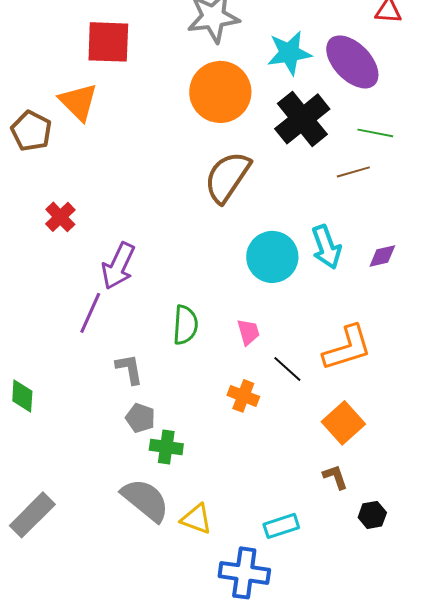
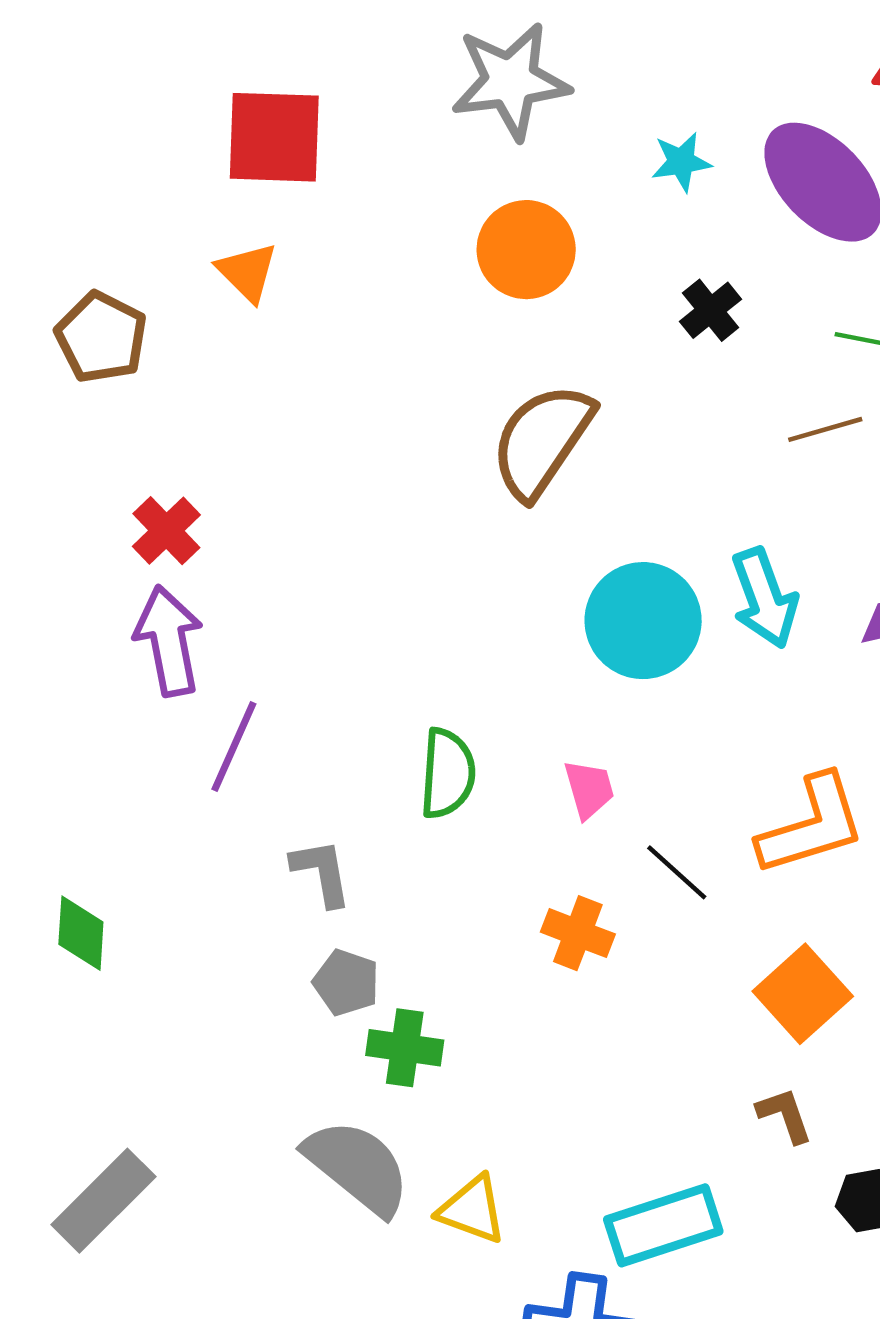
cyan star: (289, 53) -> (681, 162), size x0.6
orange circle: (220, 92) -> (526, 250), size x0.7
orange triangle: (78, 102) -> (247, 272), moved, size x0.7
black cross: (302, 119) -> (711, 310), size x0.5
purple arrow: (118, 266) -> (169, 641), moved, turned 144
cyan rectangle: (281, 526) -> (663, 1225), size x1.4

